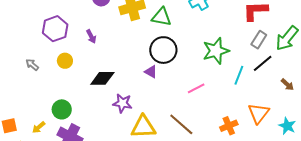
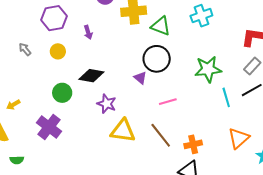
cyan line: (239, 75) -> (226, 97), turned -48
pink line: (196, 88) -> (168, 102), moved
green circle: (62, 109) -> (62, 93), moved
orange cross: (229, 126) -> (193, 144), moved
yellow arrow: (39, 127) -> (13, 105), moved

